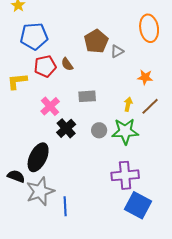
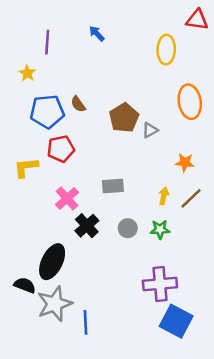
brown semicircle: (67, 64) -> (78, 104), moved
green star: (125, 131) -> (160, 229), size x0.6

